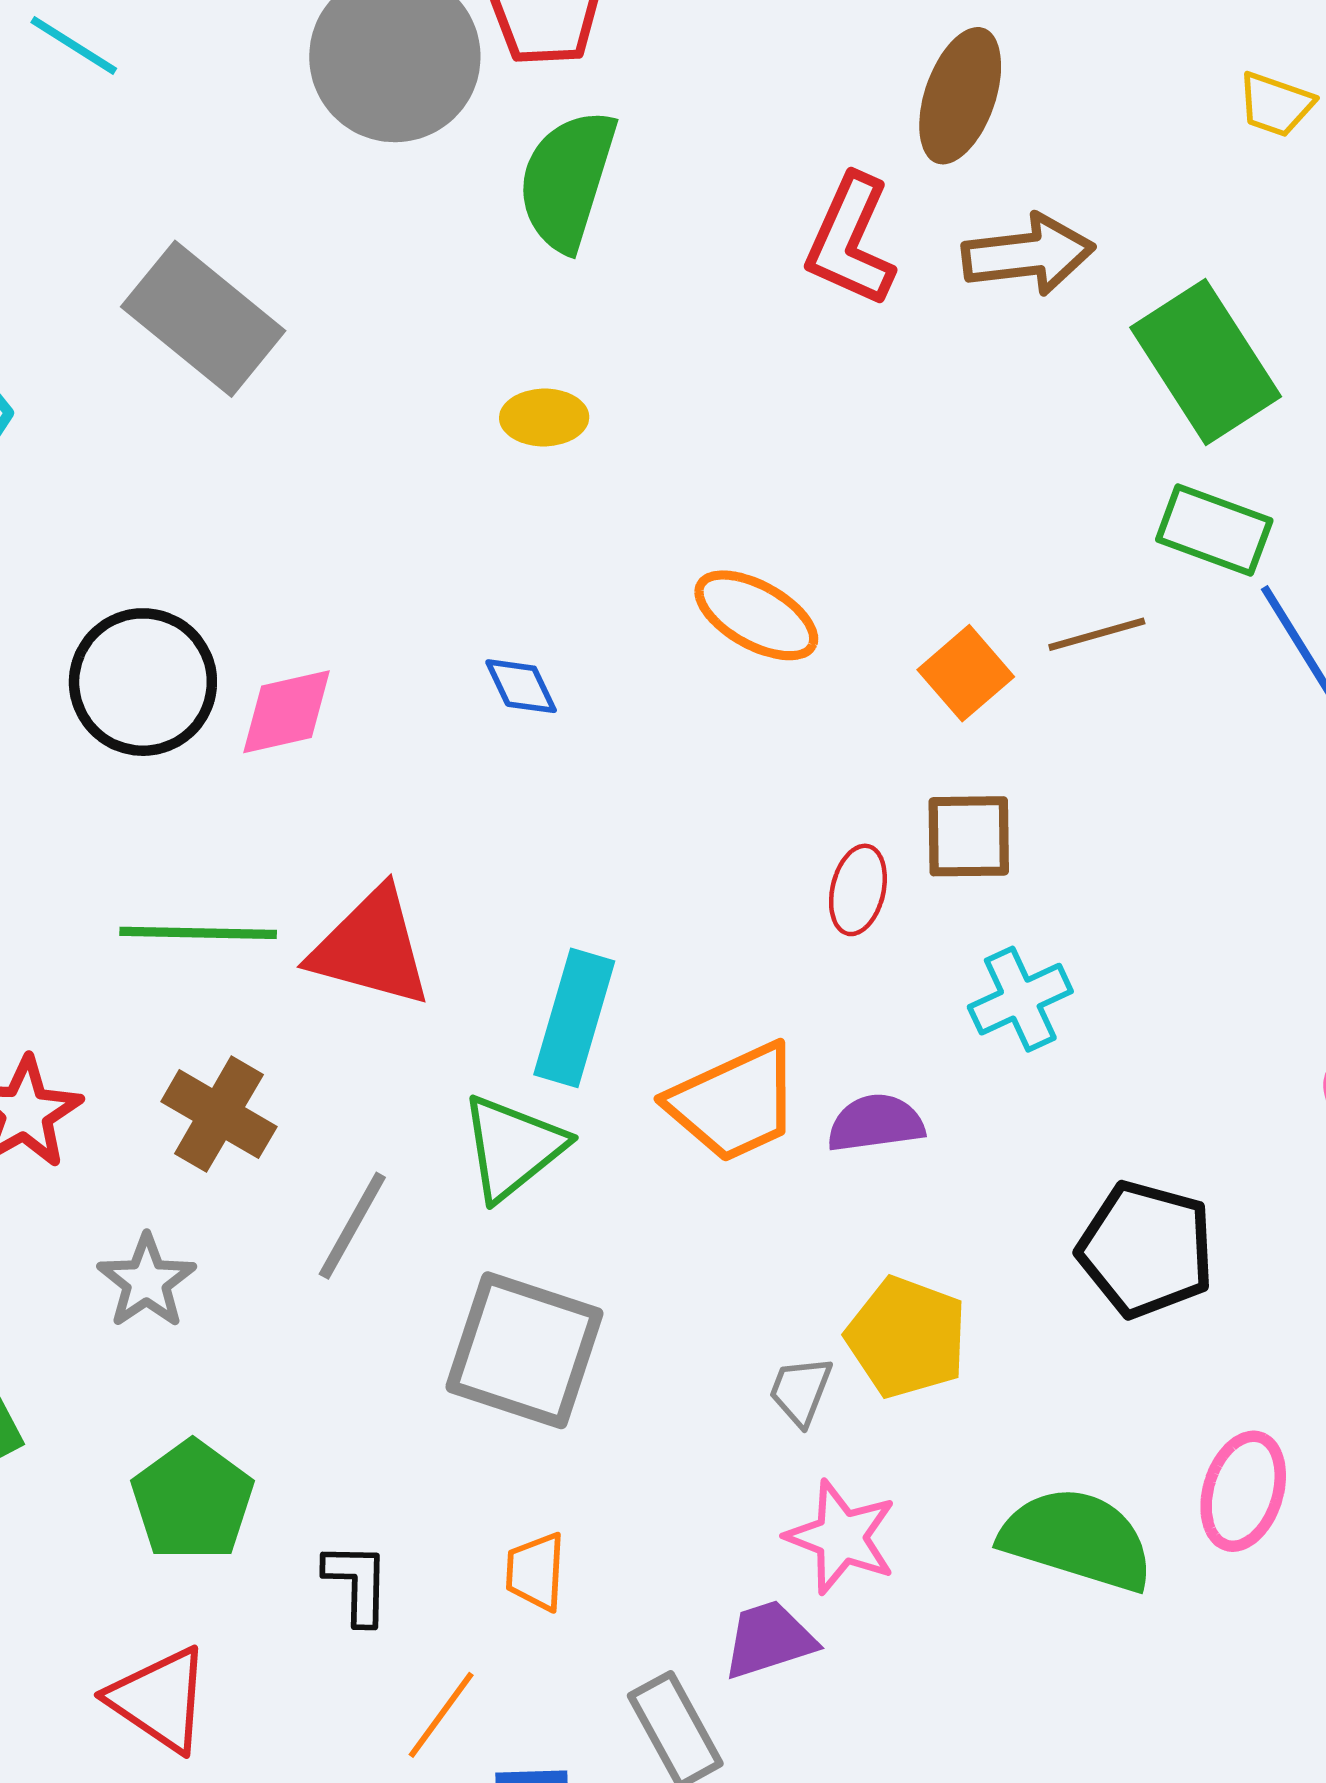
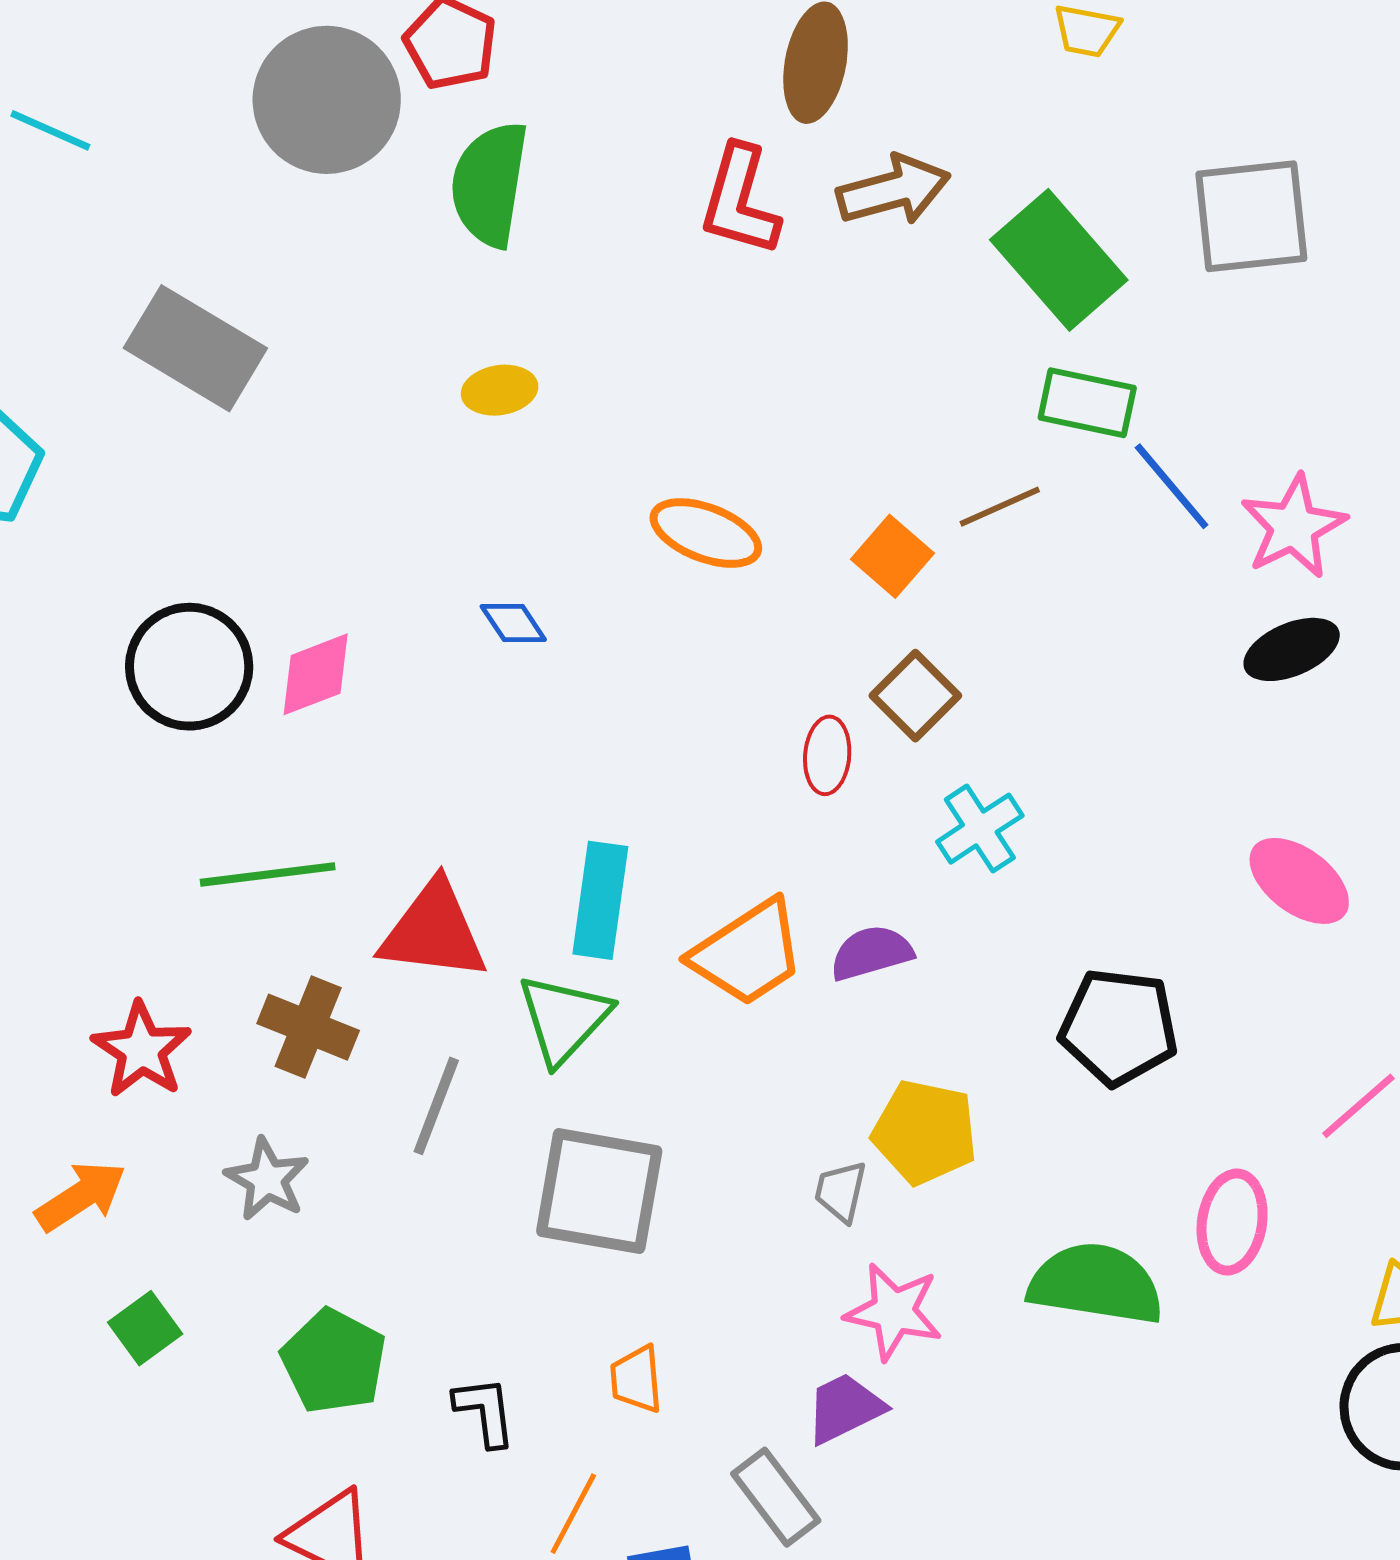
brown square: (969, 836) -> (915, 696), turned -36
red triangle: (371, 948) -> (434, 931), moved

